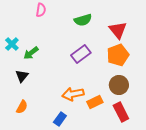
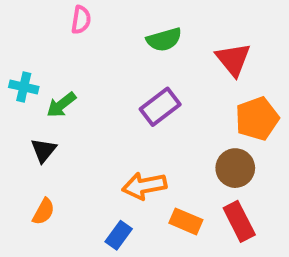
cyan cross: (12, 44) -> (24, 87), turned -32
orange pentagon: (118, 55) -> (257, 119), moved
orange rectangle: (95, 102) -> (186, 221), moved, turned 49

